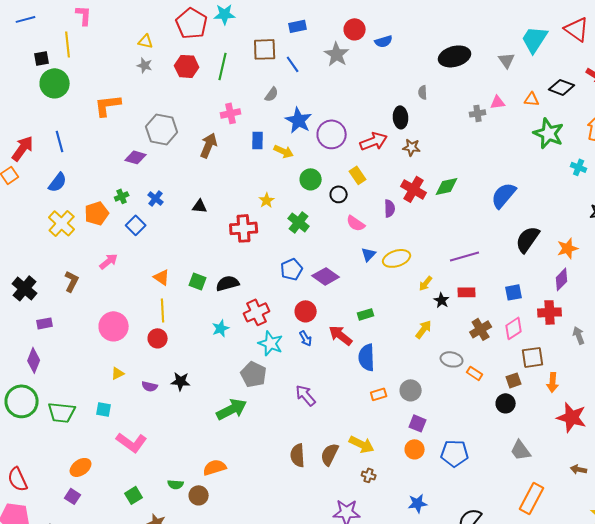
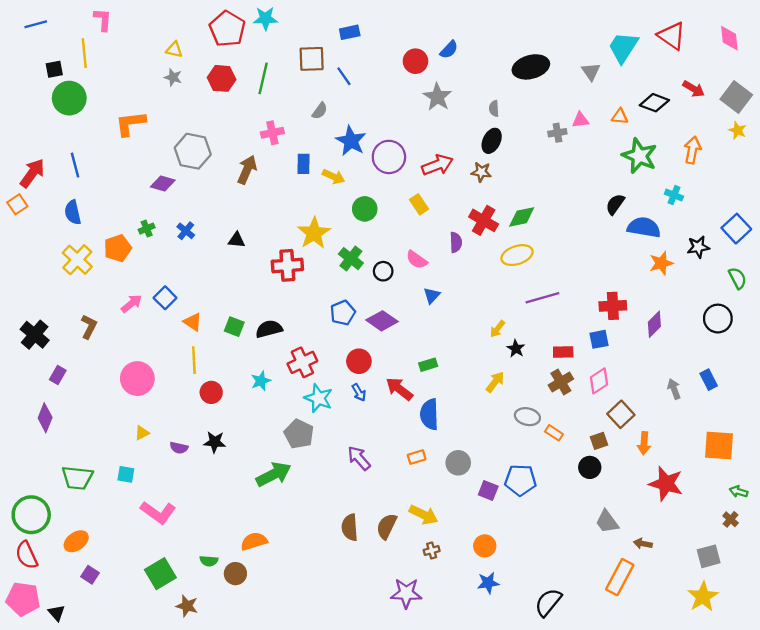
red circle: (355, 29) -> (415, 61), moved
blue semicircle: (384, 41) -> (449, 50), turned -30
gray star: (337, 54) -> (437, 97), moved
black ellipse: (401, 117) -> (492, 141), moved, turned 30
blue semicircle: (58, 182) -> (73, 212), turned 130
black circle: (339, 194) -> (383, 271), moved
blue semicircle: (504, 195) -> (644, 227), moved, turned 60
yellow star: (267, 200) -> (314, 233), size x1.8
blue square: (136, 225) -> (165, 298), moved
black semicircle: (528, 239) -> (615, 204), moved, size x0.7
orange star: (568, 248) -> (661, 263), moved
yellow ellipse: (397, 258) -> (517, 255), moved
red rectangle: (467, 292) -> (563, 352), moved
red cross: (550, 312) -> (613, 306), moved
purple rectangle: (45, 323) -> (58, 375), turned -49
red circle: (158, 338) -> (211, 392), moved
brown square: (533, 357) -> (621, 414), turned -35
gray circle: (411, 390) -> (458, 463), moved
orange rectangle: (379, 394) -> (417, 457), moved
green circle: (22, 401) -> (31, 515), moved
orange circle: (415, 449) -> (485, 546), moved
blue pentagon: (455, 453) -> (521, 480), moved
orange ellipse: (81, 467) -> (76, 541), moved
brown arrow: (579, 469) -> (643, 544), moved
brown cross: (369, 475) -> (432, 551), turned -32
green square: (134, 495) -> (160, 574), size x1.5

